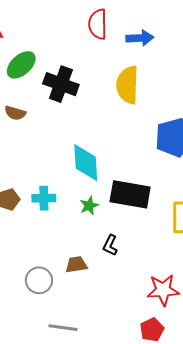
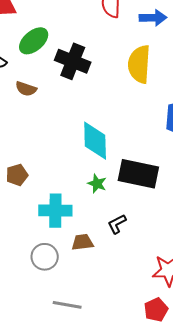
cyan cross: (44, 198) -> (55, 211), moved, size x1.4
green star: (89, 206) -> (97, 184), turned -30
black L-shape: (110, 245) -> (117, 224), turned 35

